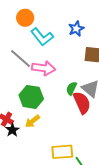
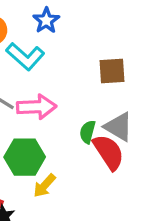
blue star: (76, 29) -> (46, 20), moved
yellow arrow: (32, 121) -> (44, 186), moved

